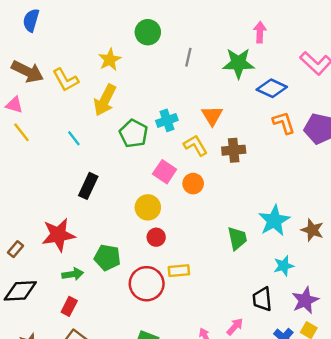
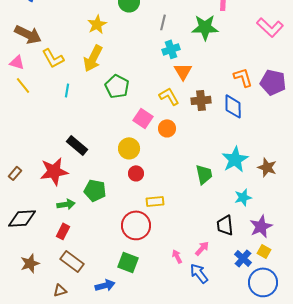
yellow L-shape: (66, 80) -> (53, 58), moved
blue diamond: (272, 88) -> (233, 106), moved, turned 65
cyan cross: (167, 120) -> (171, 49), moved
cyan line: (74, 138) -> (67, 90), turned 48
black rectangle: (88, 186) -> (77, 145), moved, turned -75
brown rectangle: (16, 249) -> (15, 173), moved
red circle: (147, 284) -> (136, 225), moved

